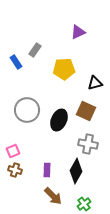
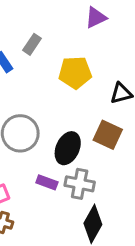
gray cross: (88, 144) -> (80, 184), moved
purple rectangle: (47, 170) -> (47, 182), moved, turned -72

